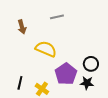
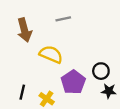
brown arrow: (22, 27) -> (24, 30), size x1.5
black star: (87, 83) -> (109, 91), moved

